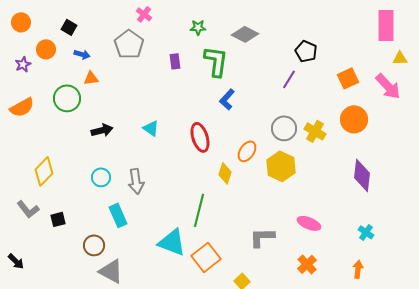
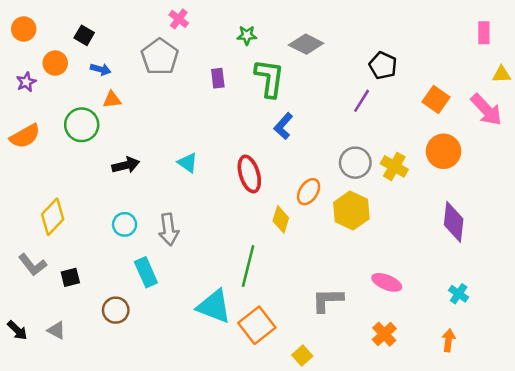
pink rectangle: (386, 25) -> (484, 33), size x0.6
orange square: (348, 78) -> (436, 100), turned -30
gray triangle: (111, 271) -> (56, 330), moved, size x0.6

